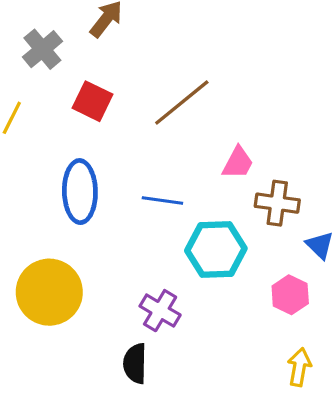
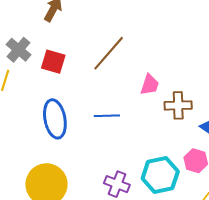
gray cross: (42, 49) -> (19, 50), moved
cyan hexagon: (216, 249) -> (160, 175), moved

